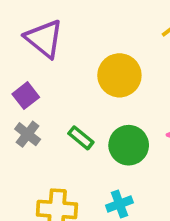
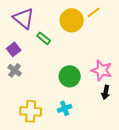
yellow circle: (119, 75) -> (72, 20), moved
green rectangle: (81, 138) -> (44, 38), moved

